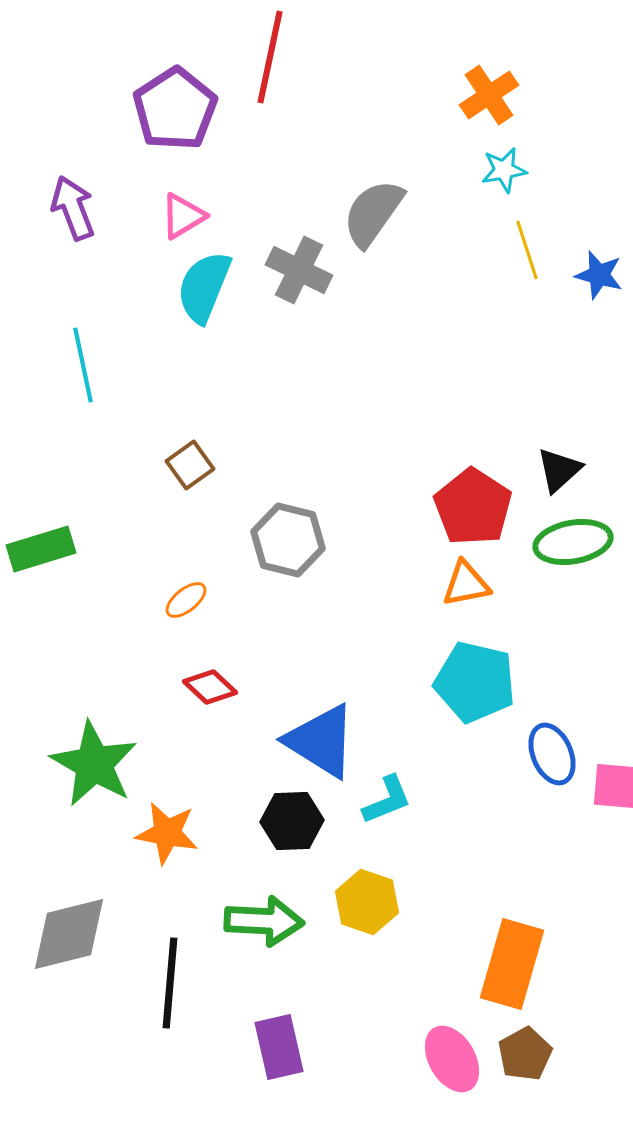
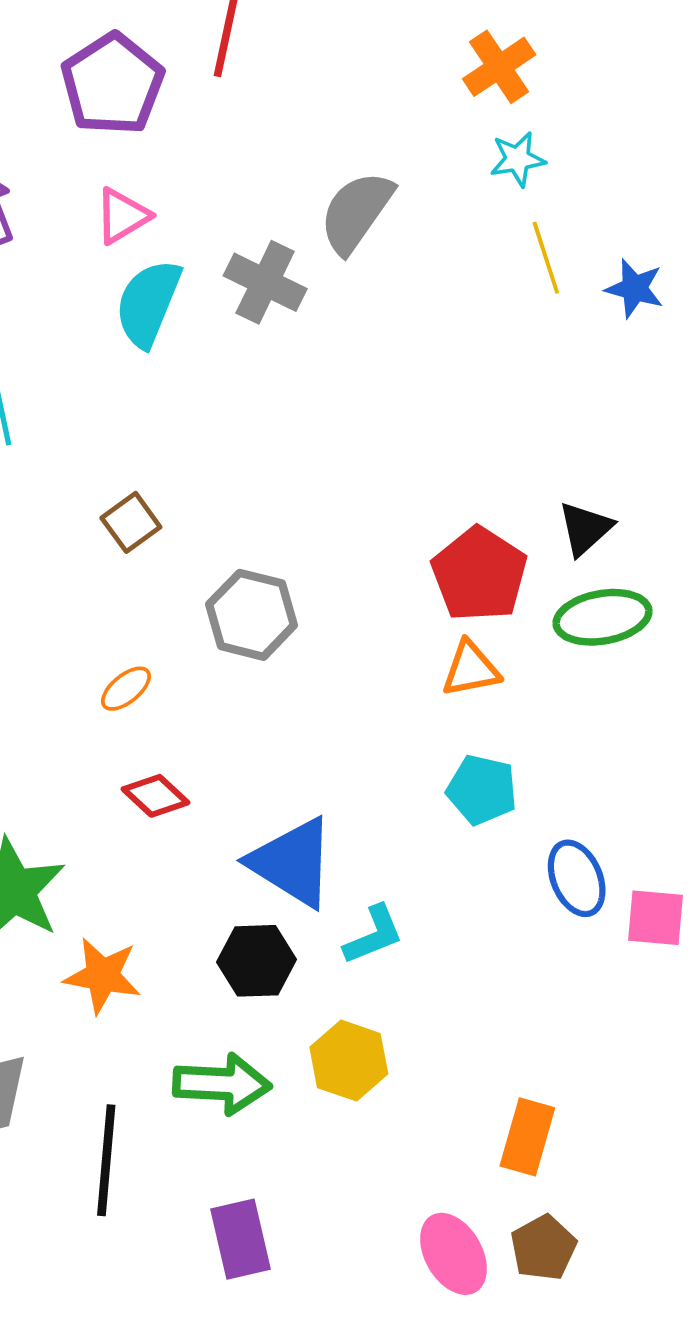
cyan pentagon: (475, 682) -> (482, 790), size x0.7
orange rectangle: (512, 964) -> (527, 1137), size x0.7

